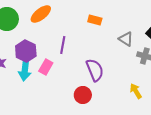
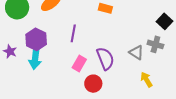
gray triangle: (126, 39) -> (136, 52), moved
pink rectangle: (46, 67) -> (79, 63), moved

